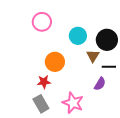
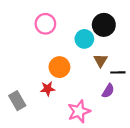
black circle: (107, 40) -> (104, 25), moved
pink star: (73, 103) -> (79, 111), turned 30
gray rectangle: (41, 104) -> (17, 101), moved

